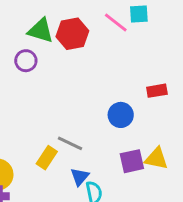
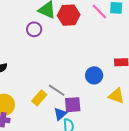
yellow triangle: (156, 159) -> (116, 96), moved
purple square: (132, 161) -> (73, 105), moved

